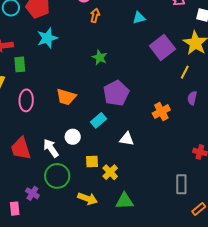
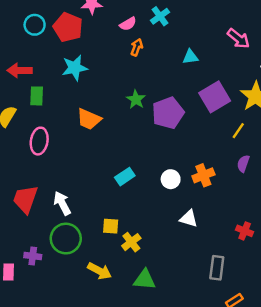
purple pentagon: (116, 93) -> (168, 113), moved
orange trapezoid: (66, 97) -> (89, 119), moved
white circle: (73, 137) -> (171, 179), moved
white triangle: (127, 139) -> (189, 218), moved
red trapezoid: (21, 148) -> (25, 199), turned 30
purple cross: (32, 193) -> (33, 256), turned -32

